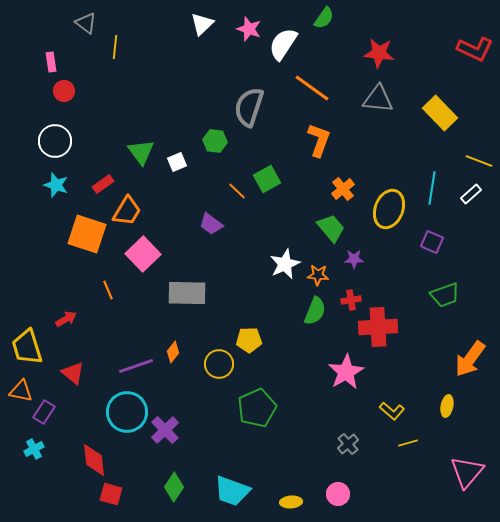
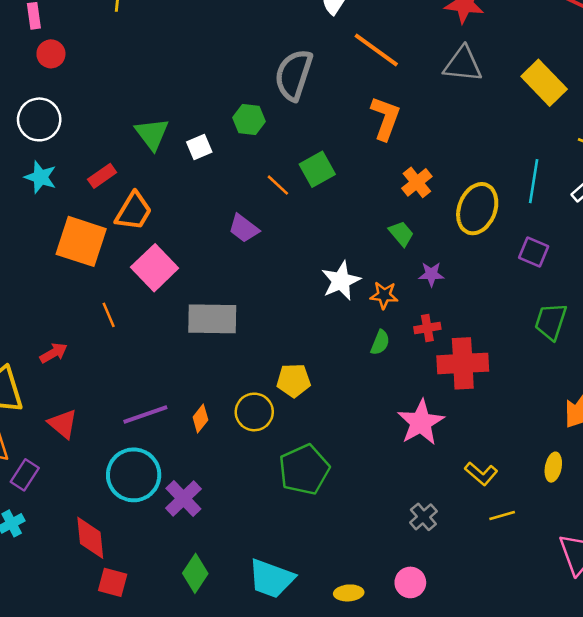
green trapezoid: (331, 228) -> (401, 234), size x0.7
green trapezoid: (445, 295) -> (551, 321), turned 128
green semicircle: (315, 311) -> (380, 342), size x0.7
orange diamond: (173, 352) -> (200, 419), moved

